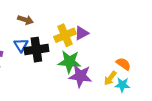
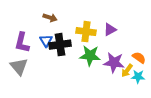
purple triangle: (82, 33) -> (110, 30), moved
yellow cross: (65, 35) -> (86, 32), turned 30
purple star: (80, 76) -> (114, 63), moved

